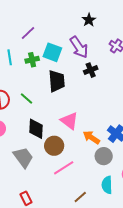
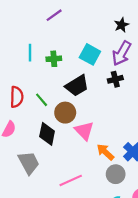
purple line: (28, 33) -> (54, 15), moved
purple arrow: (79, 47) -> (122, 53), moved, turned 55
cyan square: (52, 52) -> (90, 54), moved
black trapezoid: (57, 81) -> (77, 86), turned 55
brown circle: (54, 146) -> (65, 113), moved

